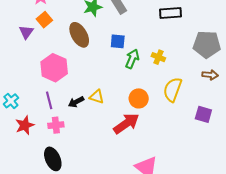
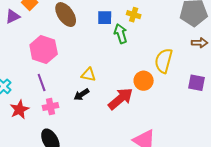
purple triangle: (26, 32) -> (13, 16), turned 35
yellow cross: (158, 57) -> (134, 15), moved
green arrow: (132, 59) -> (121, 34), turned -36
orange circle: (139, 98) -> (144, 81), moved
black arrow: (76, 102) -> (82, 95), moved

